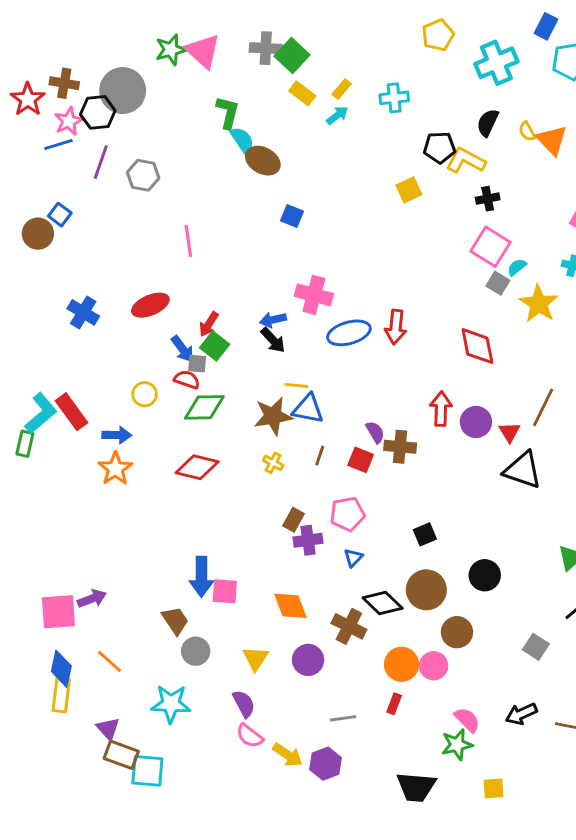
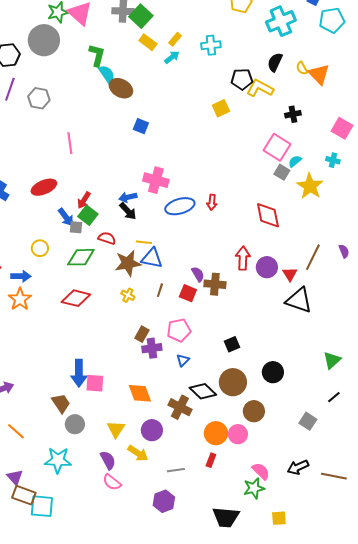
gray circle: (123, 91) -> (44, 40), moved
black cross: (488, 199) -> (293, 114), moved
red arrow: (396, 327) -> (212, 202), size x0.7
red semicircle: (187, 380) -> (107, 238), moved
yellow arrow: (288, 755) -> (138, 453), moved

